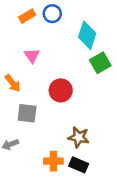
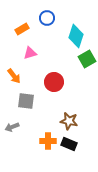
orange rectangle: (27, 16) -> (22, 29), moved
pink triangle: (32, 56) -> (30, 53), turned 48

